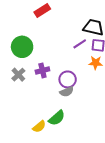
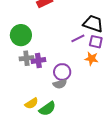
gray cross: (18, 75) -> (26, 58), moved, turned 32
yellow semicircle: (39, 127) -> (31, 103), moved

